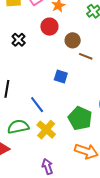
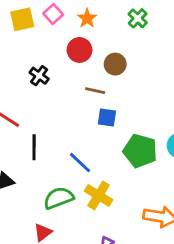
brown line: (86, 56) -> (95, 91), moved
green pentagon: (80, 118) -> (140, 151), moved

